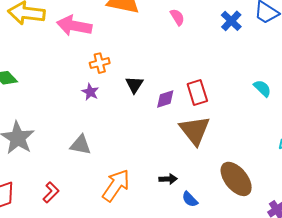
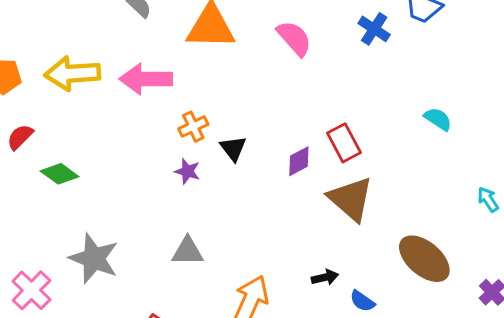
pink semicircle: (177, 17) -> (294, 38), size x1.5
black triangle: (134, 85) -> (233, 148), moved

